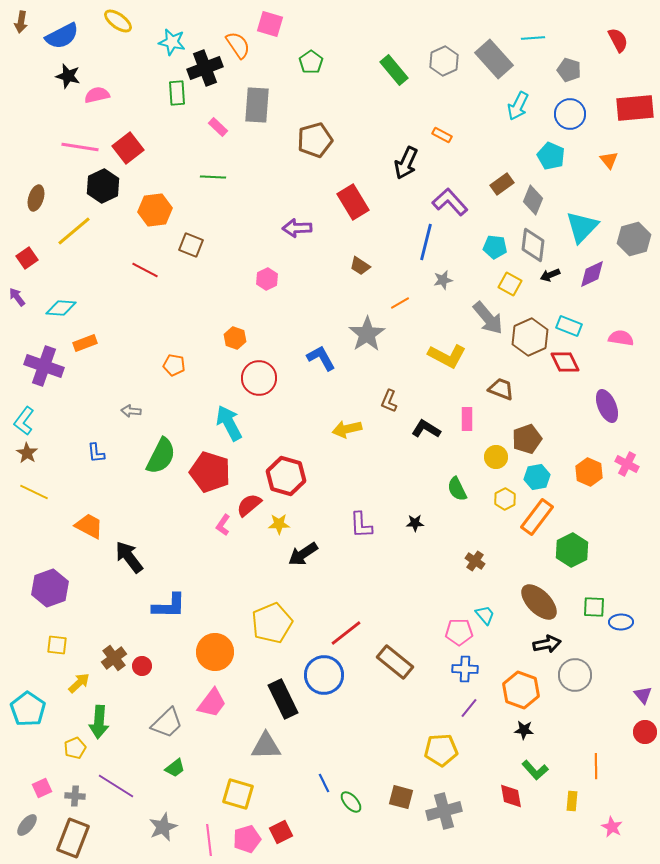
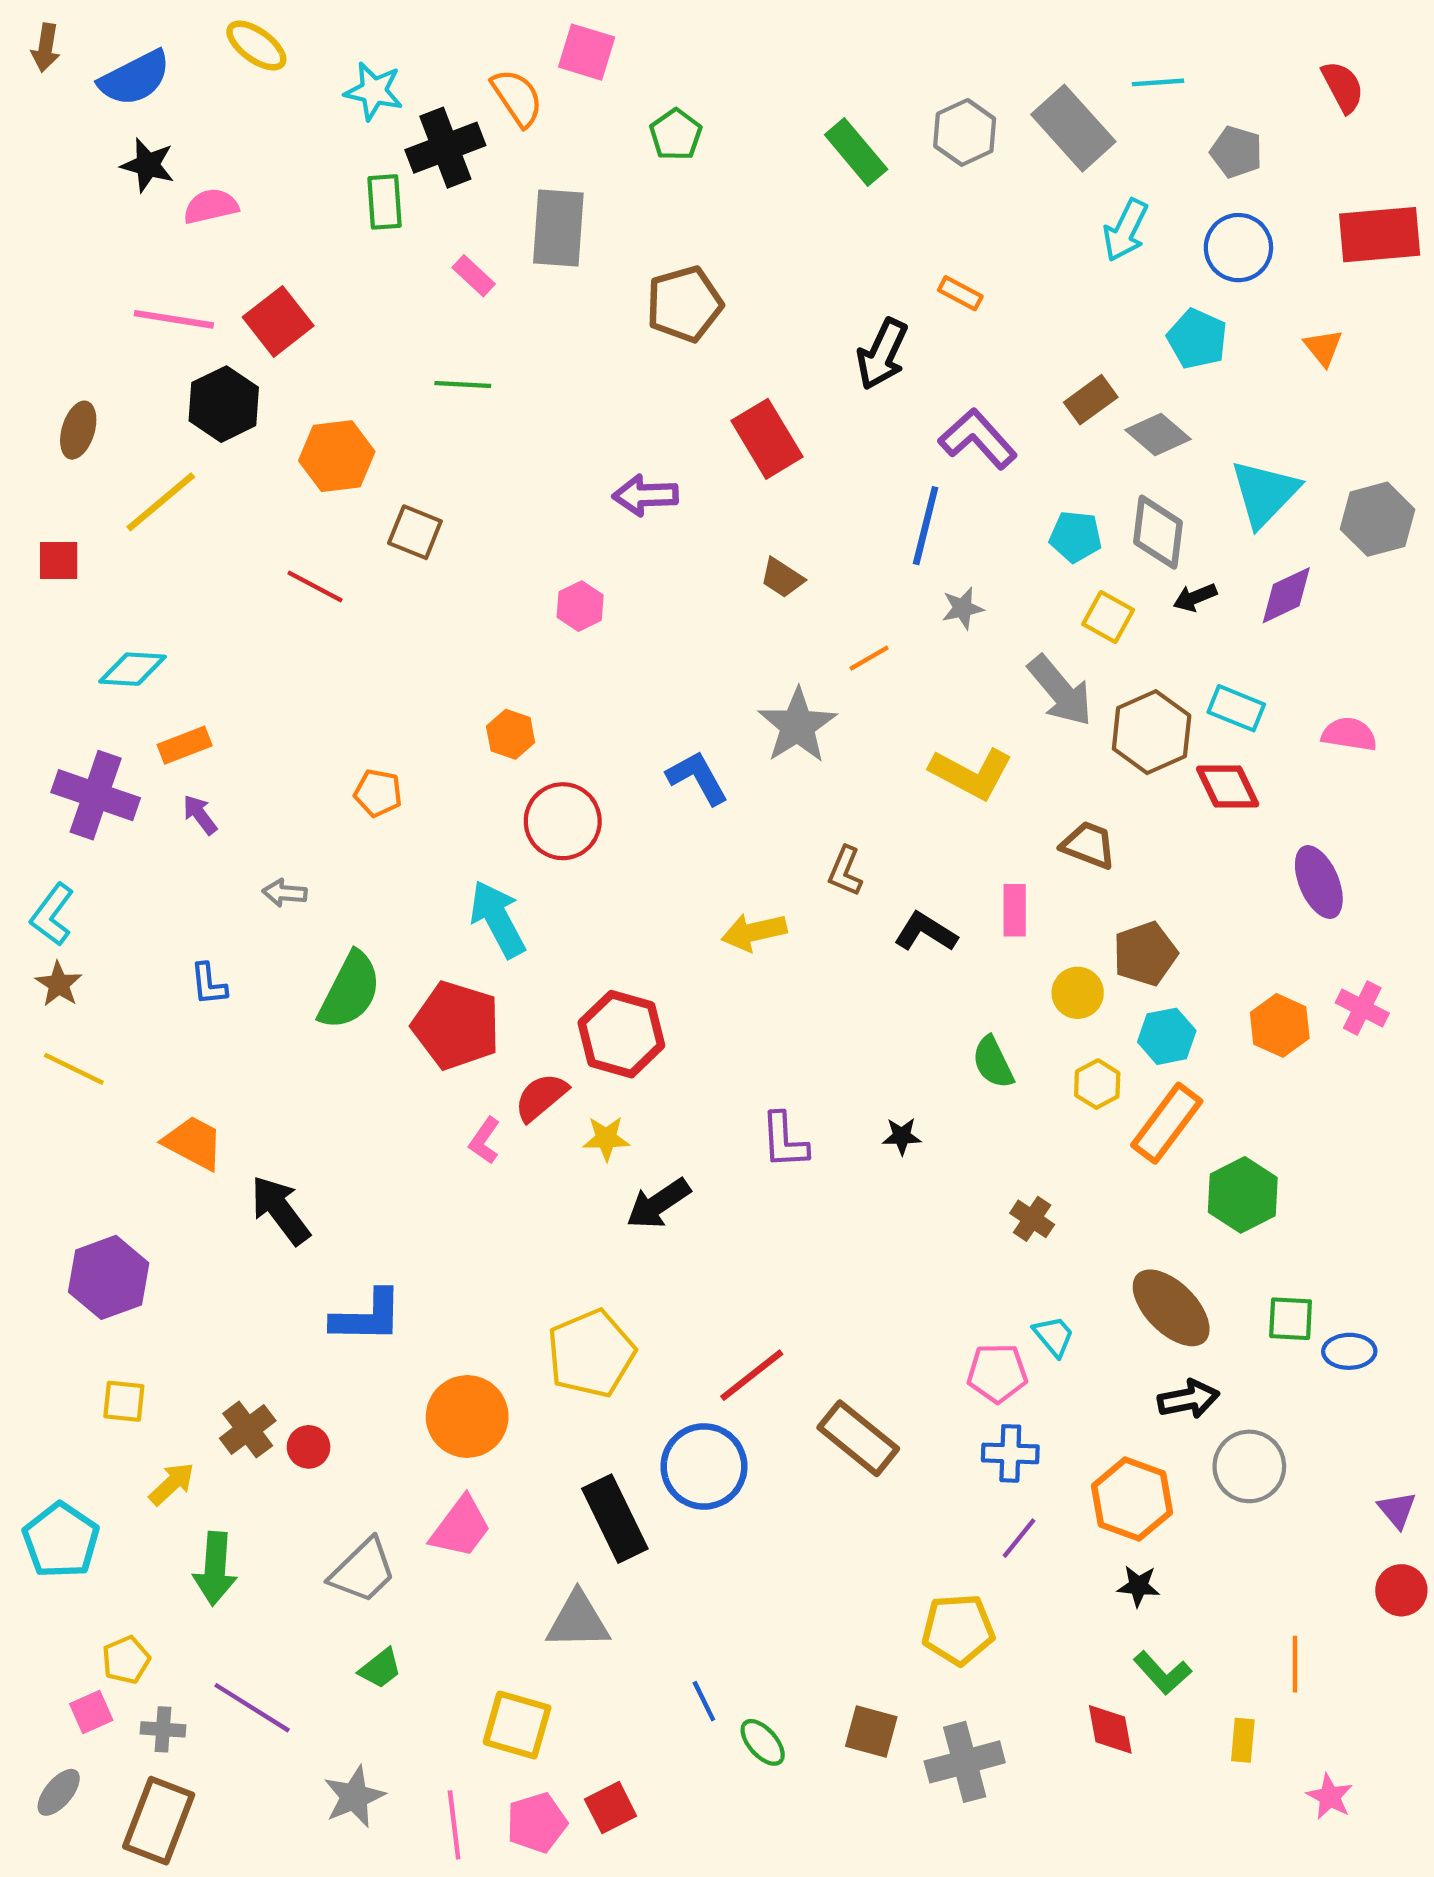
gray diamond: (533, 200) -> (1158, 434), turned -72
red square: (27, 258) -> (59, 560), turned 35
purple arrow: (17, 297) -> (200, 815), moved
yellow pentagon: (75, 748) -> (126, 1660), moved

